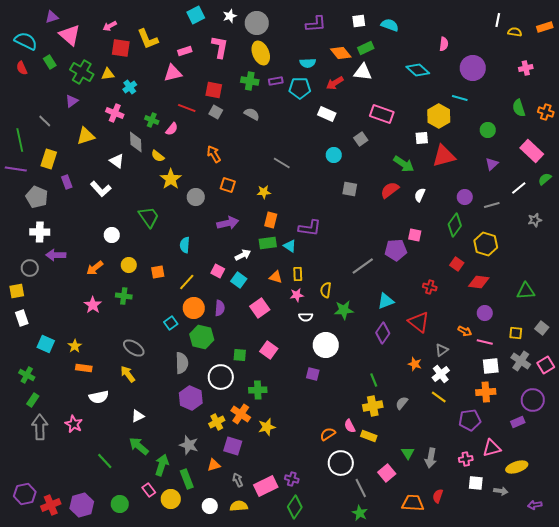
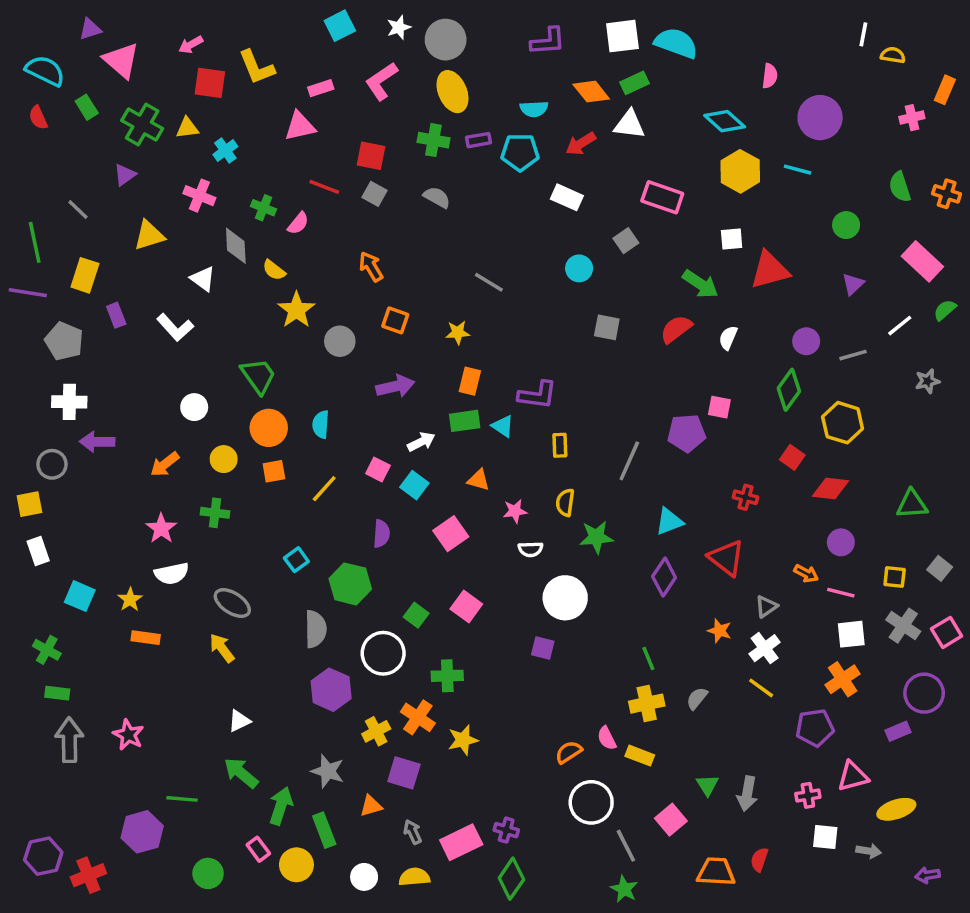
white square: (359, 21) -> (622, 36), size x1.5
cyan semicircle: (390, 25) -> (676, 43), size x1.4
orange rectangle: (545, 27) -> (945, 90), moved, turned -49
pink L-shape: (220, 47) -> (381, 81), turned -135
yellow hexagon: (439, 116) -> (740, 171), moved
gray line: (363, 266) -> (629, 461), turned -30
yellow rectangle: (298, 274) -> (560, 445), moved
orange circle: (194, 308) -> (269, 428), moved
green square: (240, 355) -> (416, 615), turned 32
orange cross: (486, 392) -> (843, 679), turned -30
white semicircle: (99, 397) -> (172, 574), moved
green rectangle: (33, 400) -> (57, 693), turned 64
green line: (105, 461) -> (182, 799), turned -42
purple hexagon: (82, 505) -> (142, 832), moved

